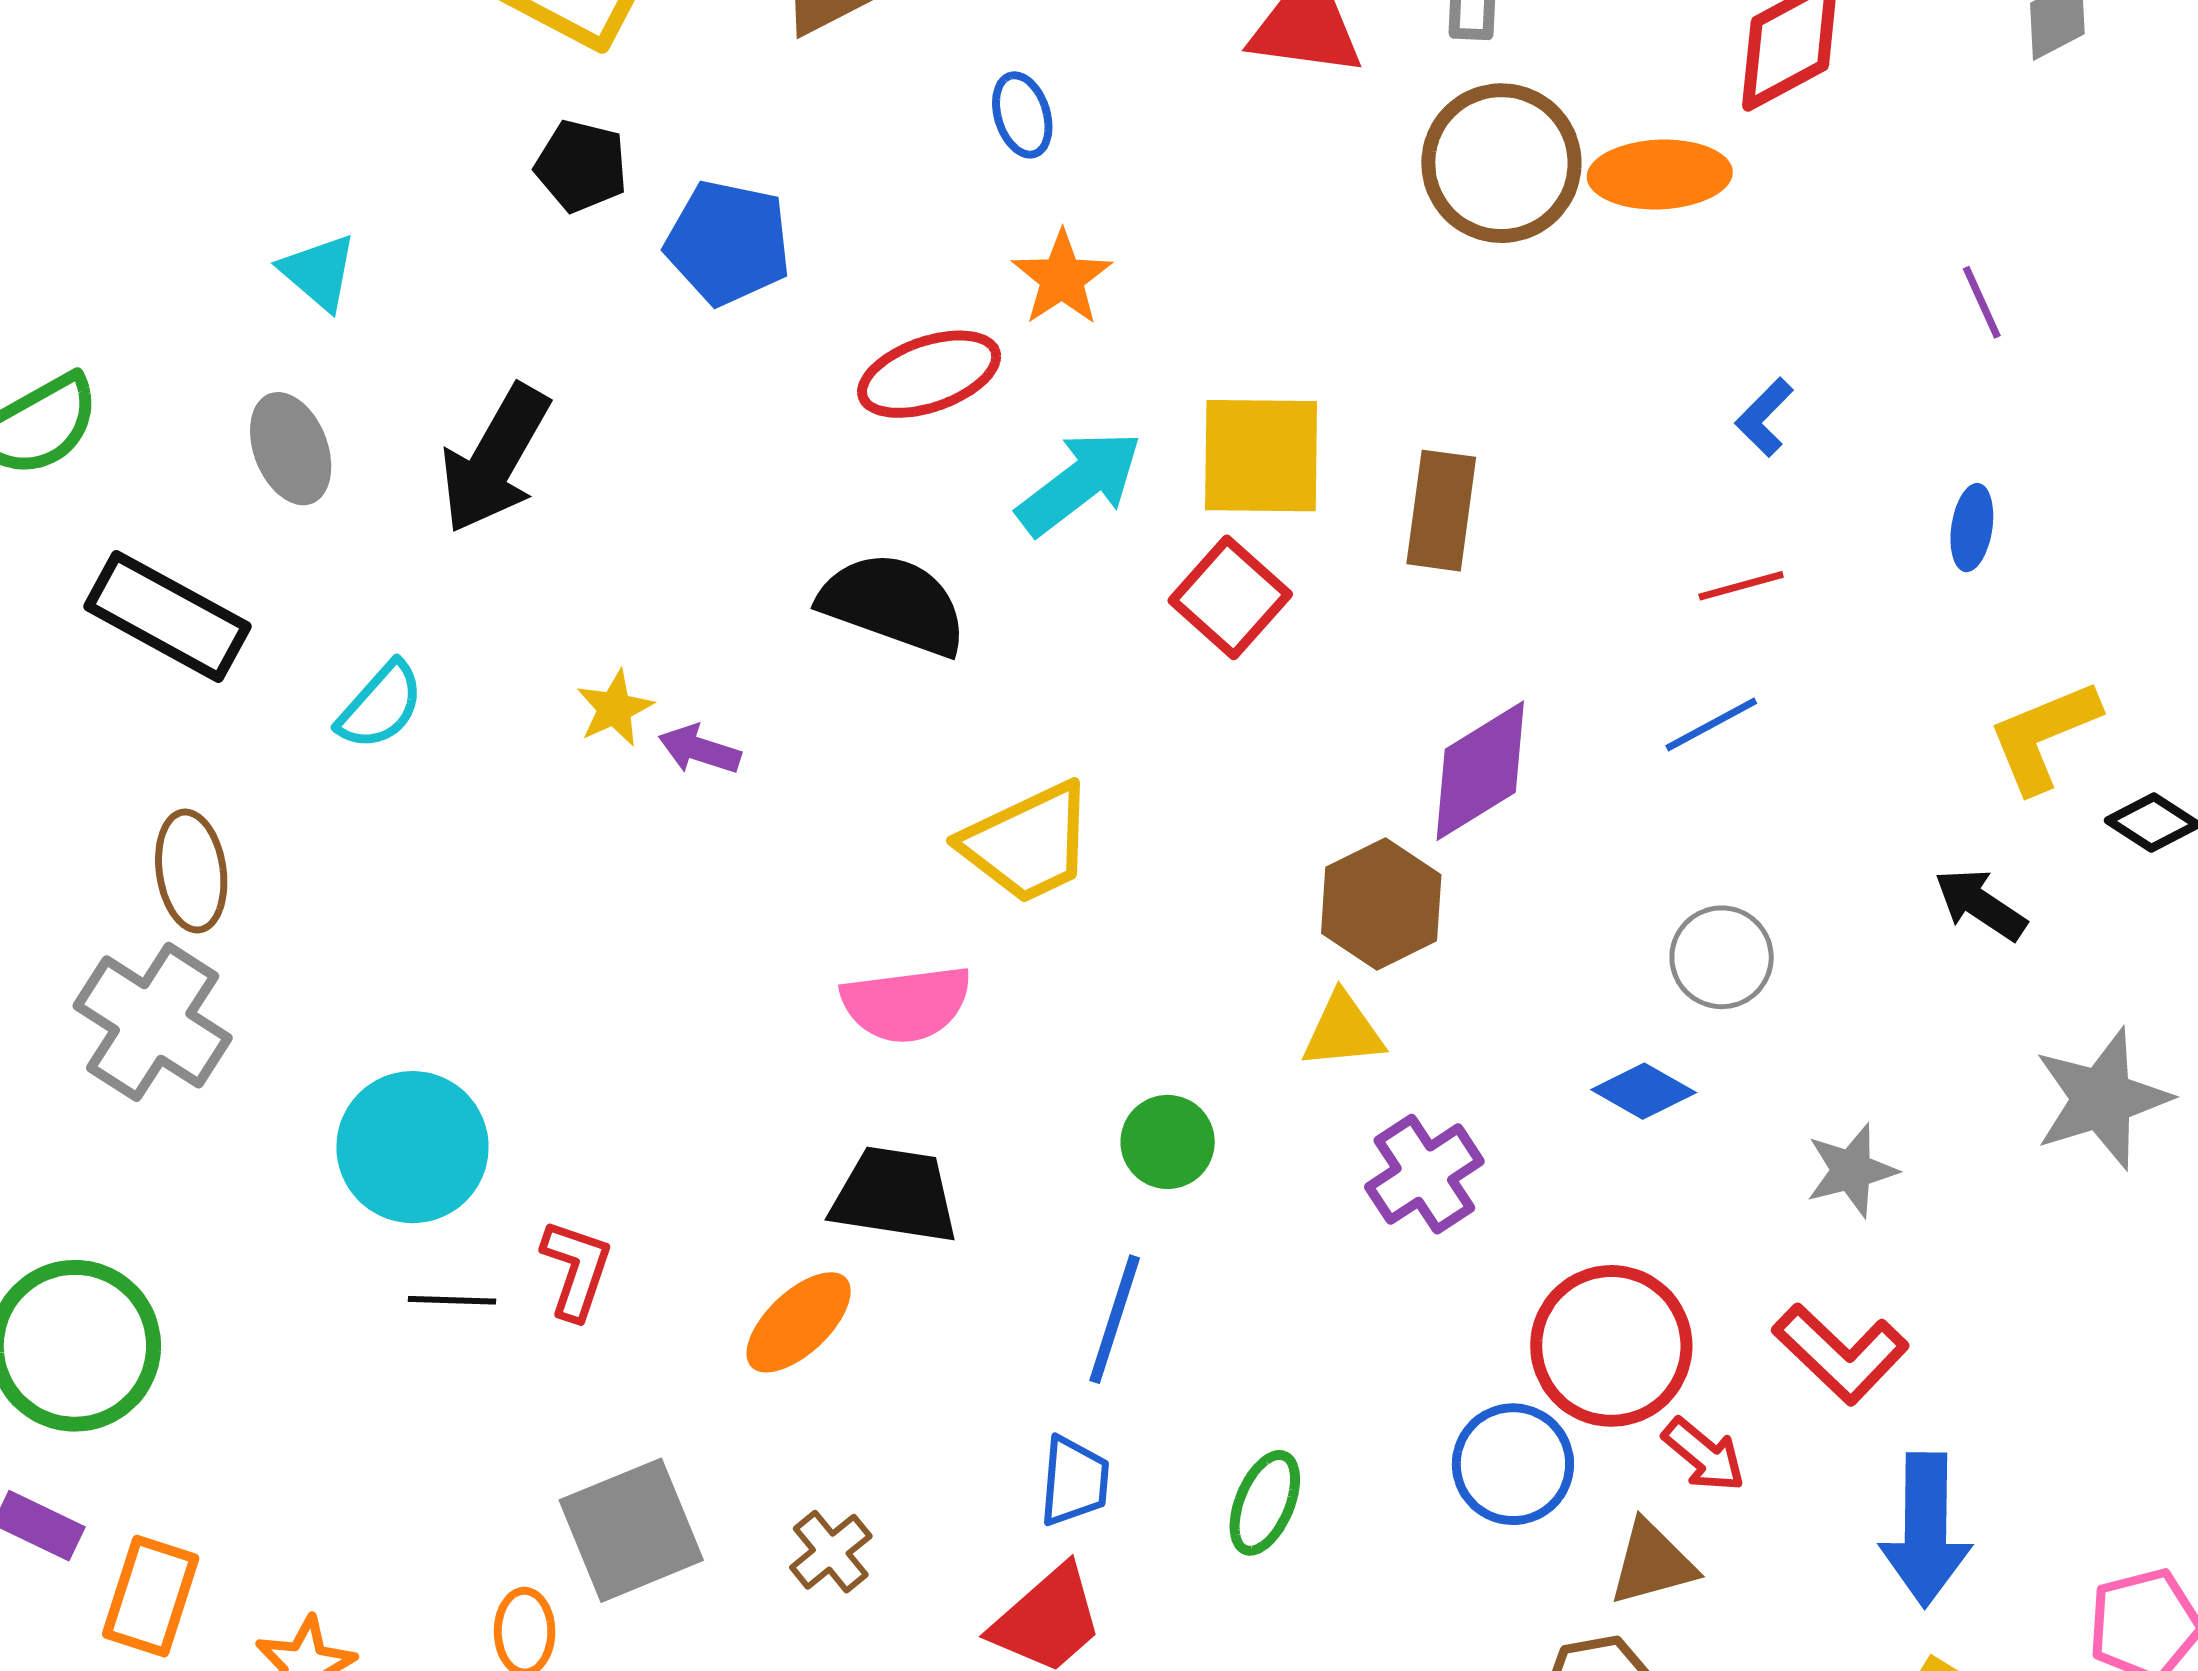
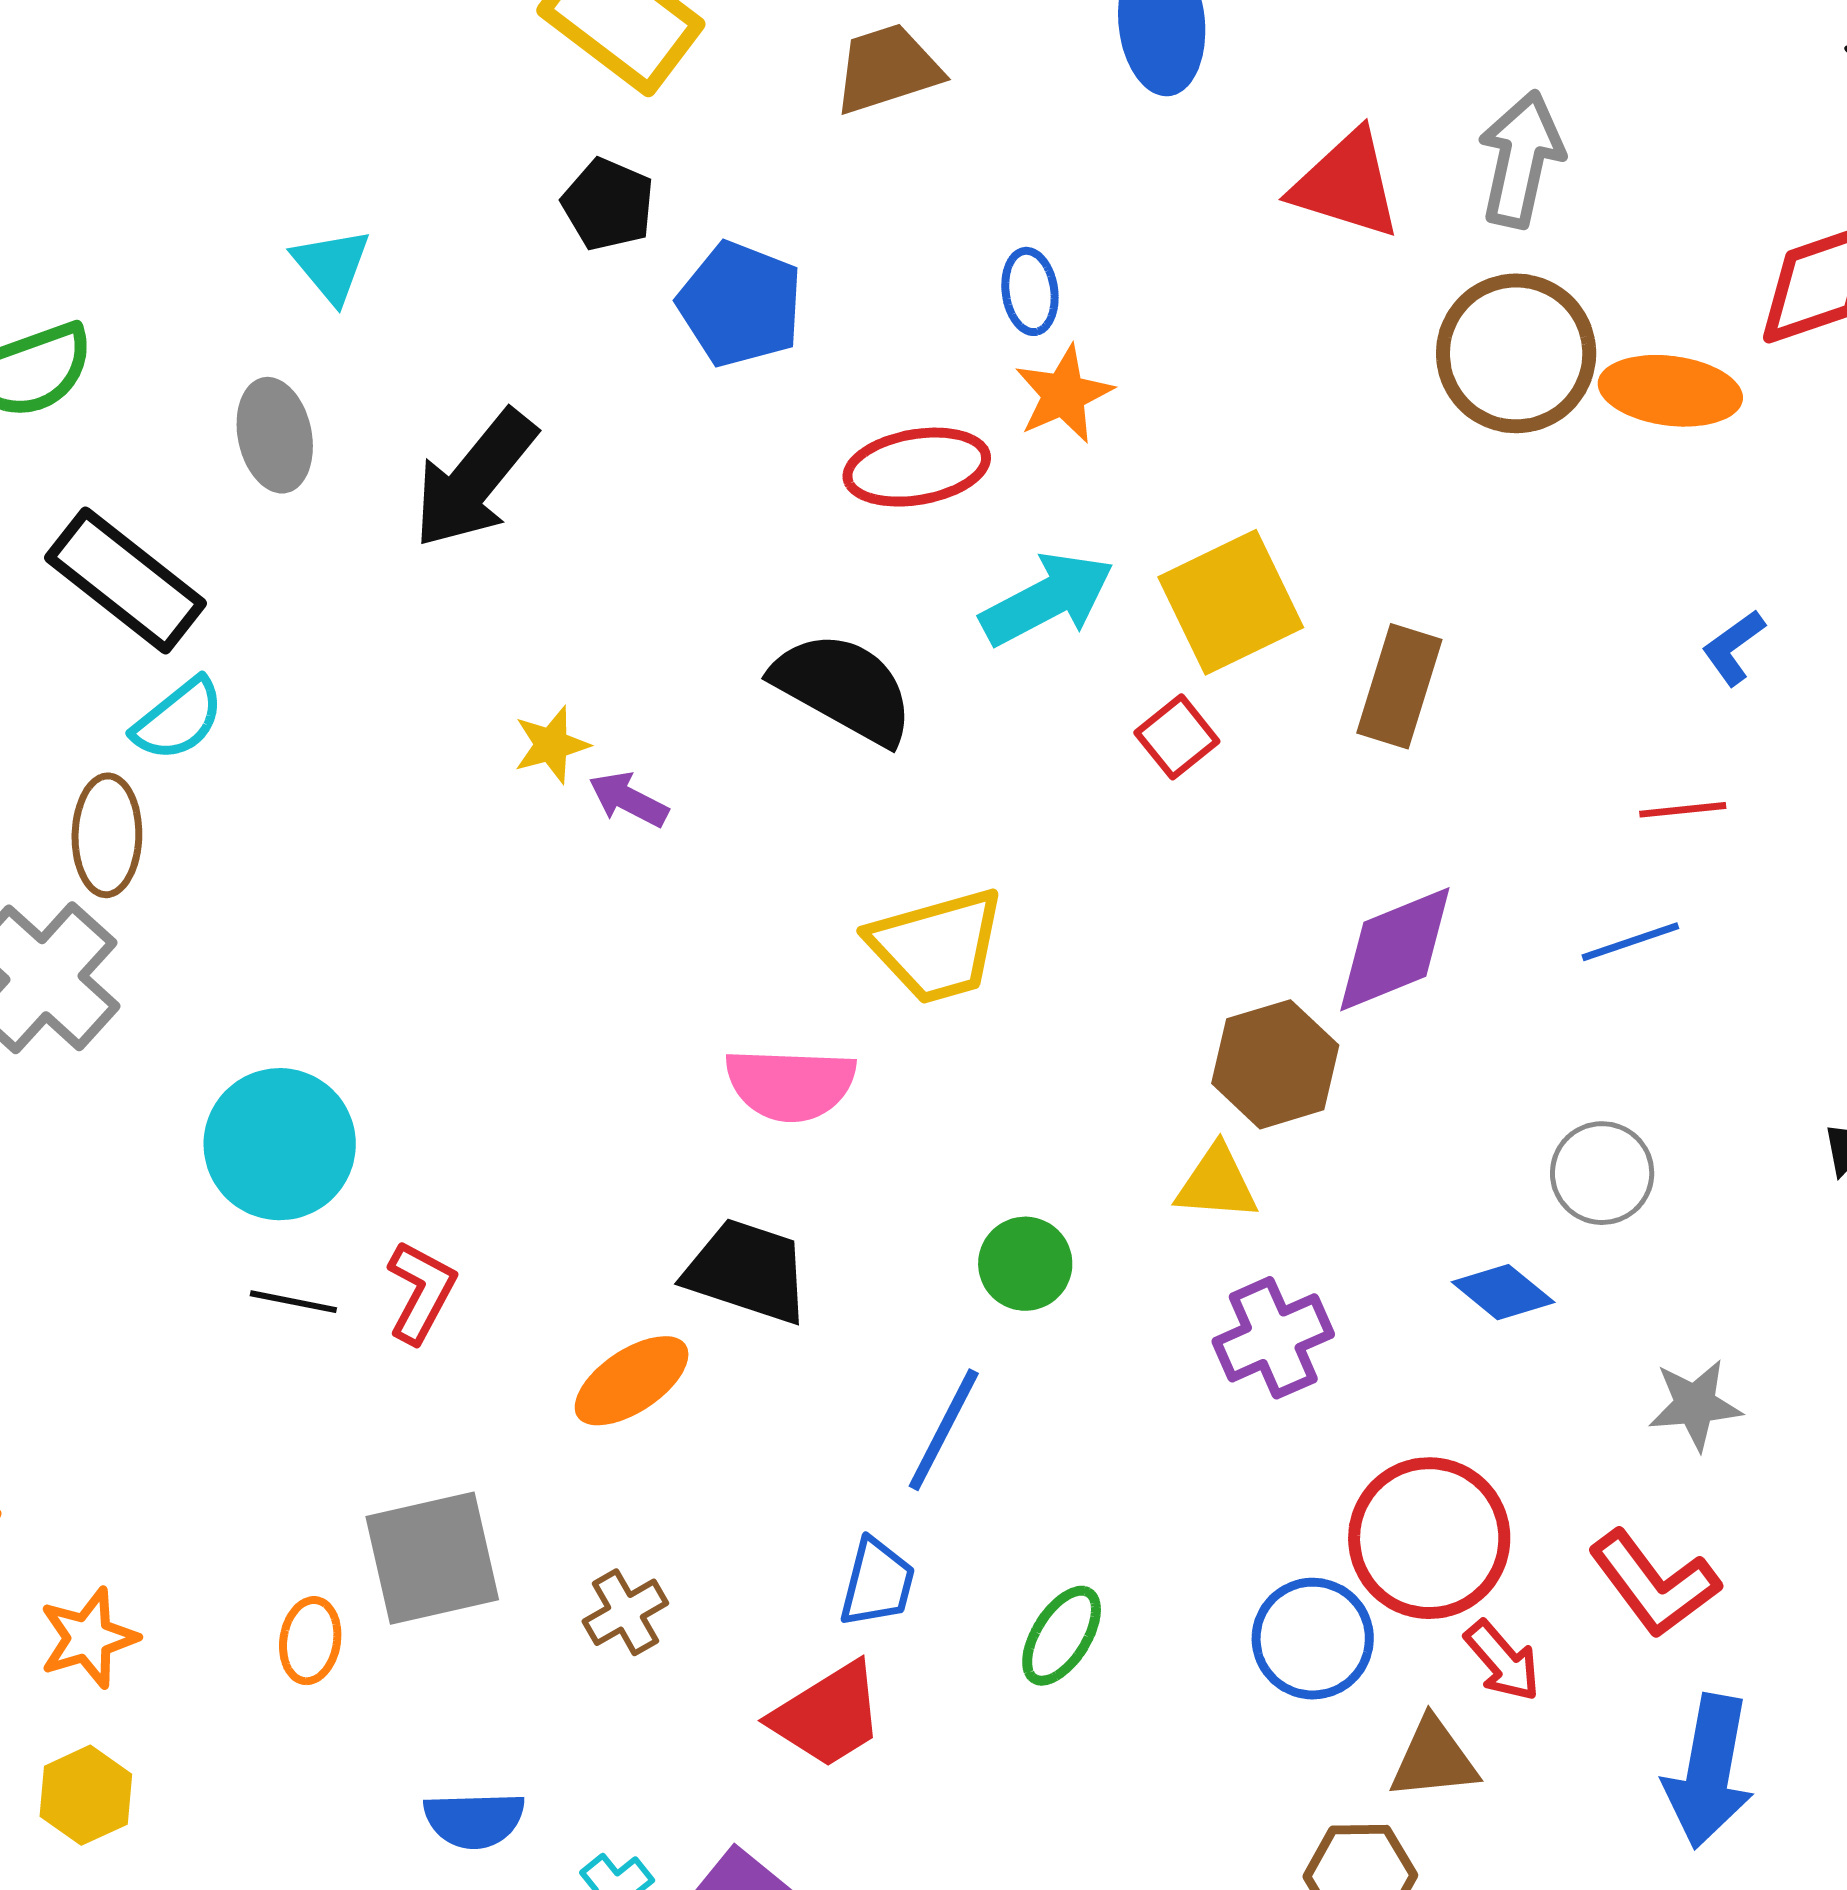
blue ellipse: (1022, 115) -> (1030, 291), moved
yellow square: (1261, 456) -> (1231, 602), turned -36
red square: (1230, 597) -> (1177, 737), size x0.7
cyan semicircle: (380, 706) -> (178, 719), moved

